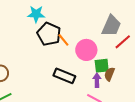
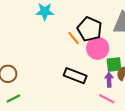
black pentagon: (49, 34) -> (90, 29), moved

